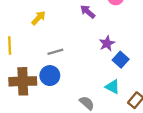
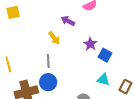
yellow arrow: (39, 18) -> (54, 38), moved, turned 112
gray line: (55, 52) -> (48, 61), turned -64

